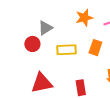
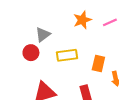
orange rectangle: (95, 48) -> (98, 64), moved

